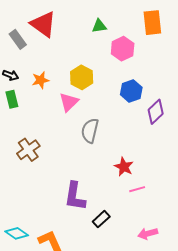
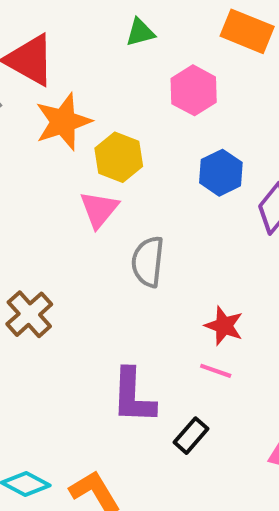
orange rectangle: (152, 23) -> (247, 31), turned -55
green triangle: (99, 26) -> (140, 32), moved
orange star: (41, 80) -> (63, 122), moved, size x1.6
pink line: (137, 189) -> (216, 371), moved, turned 42

